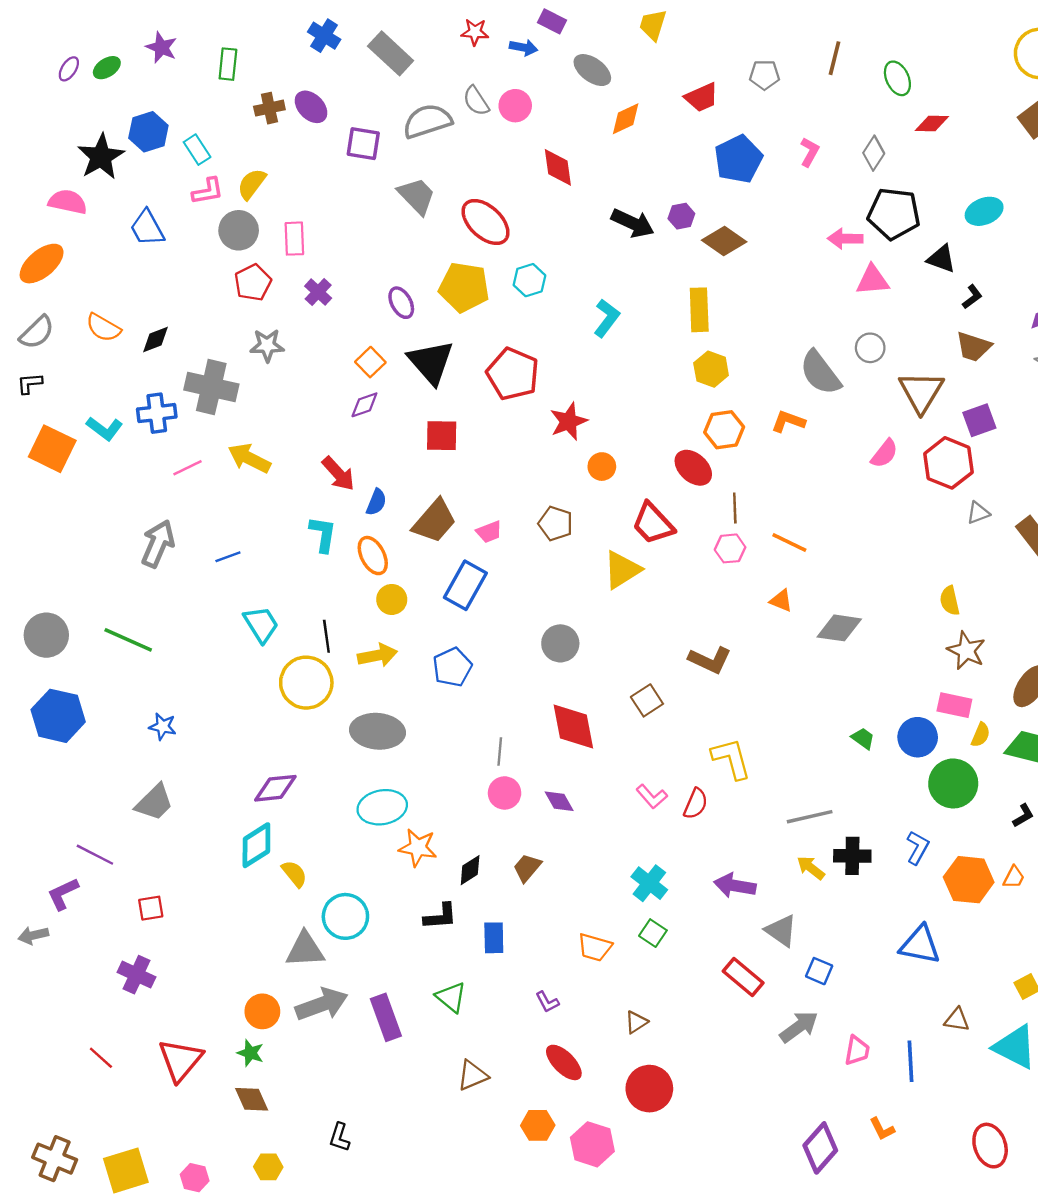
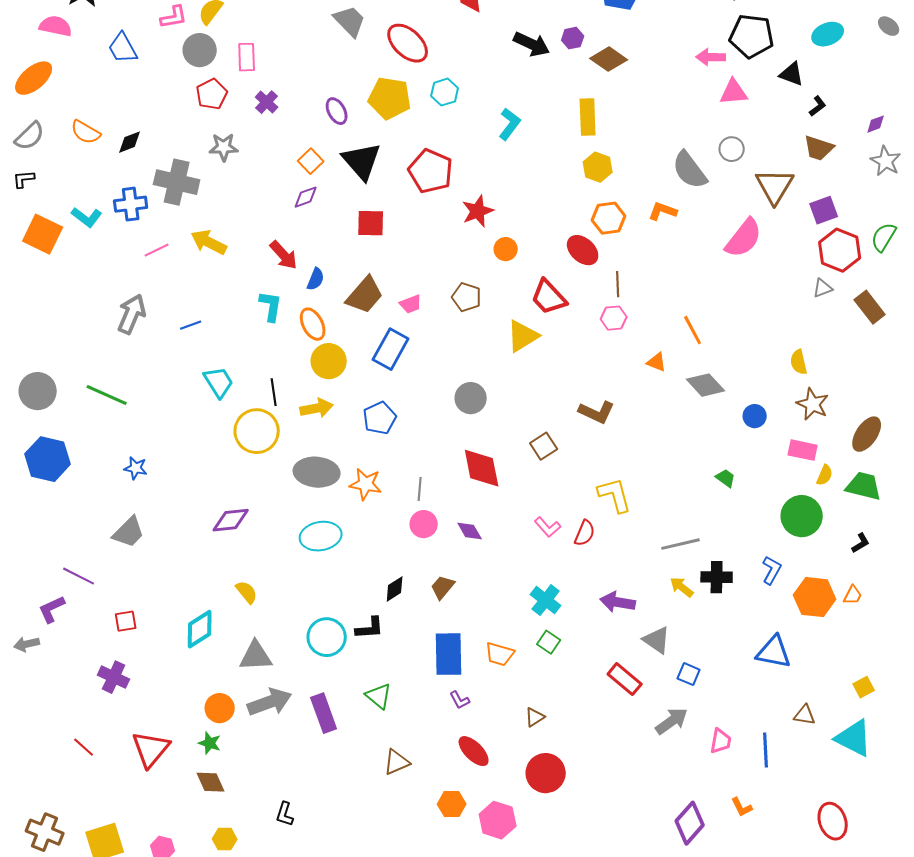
pink semicircle: (884, 453) -> (744, 238), size x1.6
red hexagon: (948, 463) -> (840, 250), moved
orange line: (789, 542) -> (693, 330), moved, turned 36
yellow circle: (392, 599) -> (329, 361), size x1.4
gray diamond: (839, 628) -> (706, 385), turned 39
blue circle: (918, 737) -> (755, 416), moved, size x0.7
cyan diamond: (256, 845) -> (200, 629), moved
orange star: (418, 848) -> (366, 484), moved
cyan circle: (345, 916) -> (327, 637), moved
blue rectangle: (494, 938) -> (449, 654), moved, size x1.6

